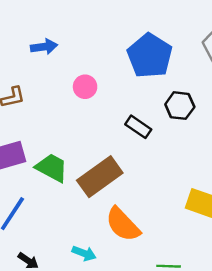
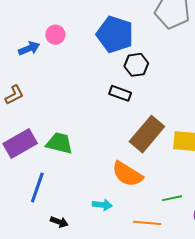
pink circle: (85, 87) -> (55, 35), moved
black hexagon: (180, 106) -> (136, 65), moved
brown rectangle: (100, 177) -> (147, 134), moved

